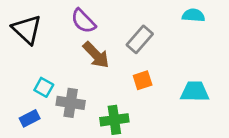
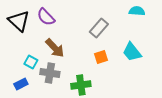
purple semicircle: (83, 21) -> (46, 17), moved
brown arrow: (96, 55) -> (55, 48), moved
cyan trapezoid: (195, 92) -> (132, 52), moved, turned -130

